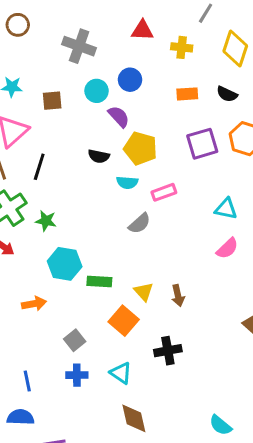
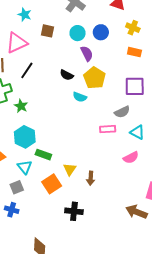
yellow cross: (182, 47) -> (133, 28), moved
pink rectangle: (164, 192) -> (108, 129), moved
gray semicircle: (140, 223) -> (122, 112), moved
cyan triangle: (121, 373) -> (25, 167), moved

